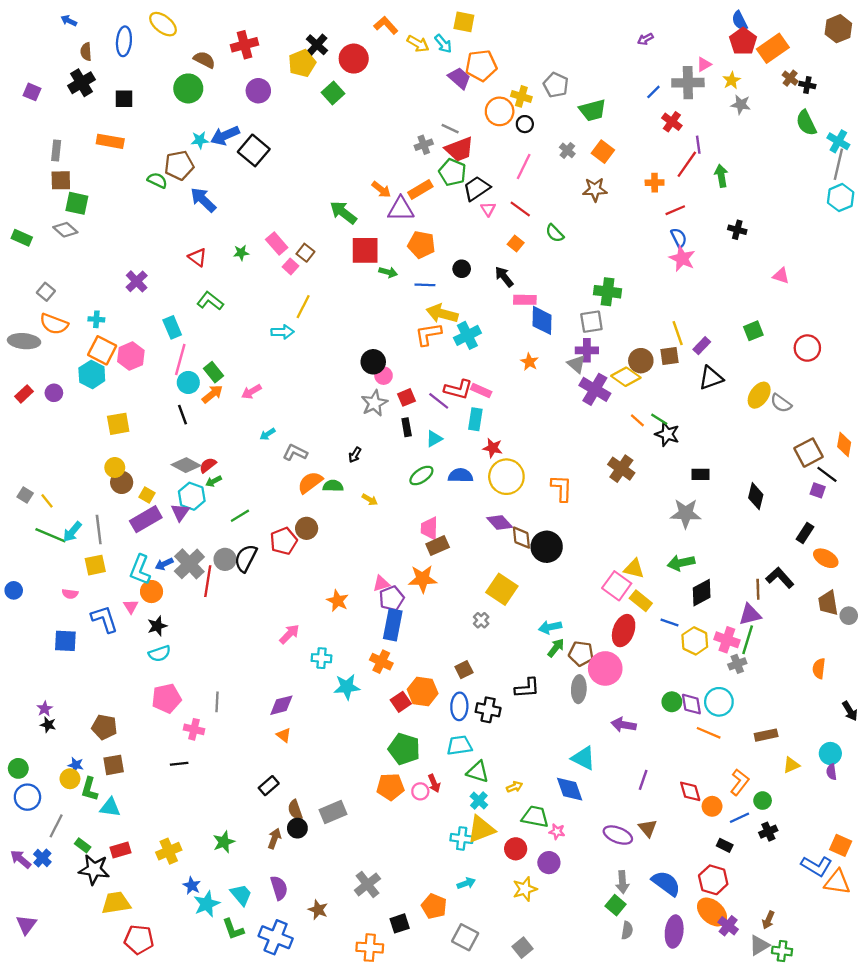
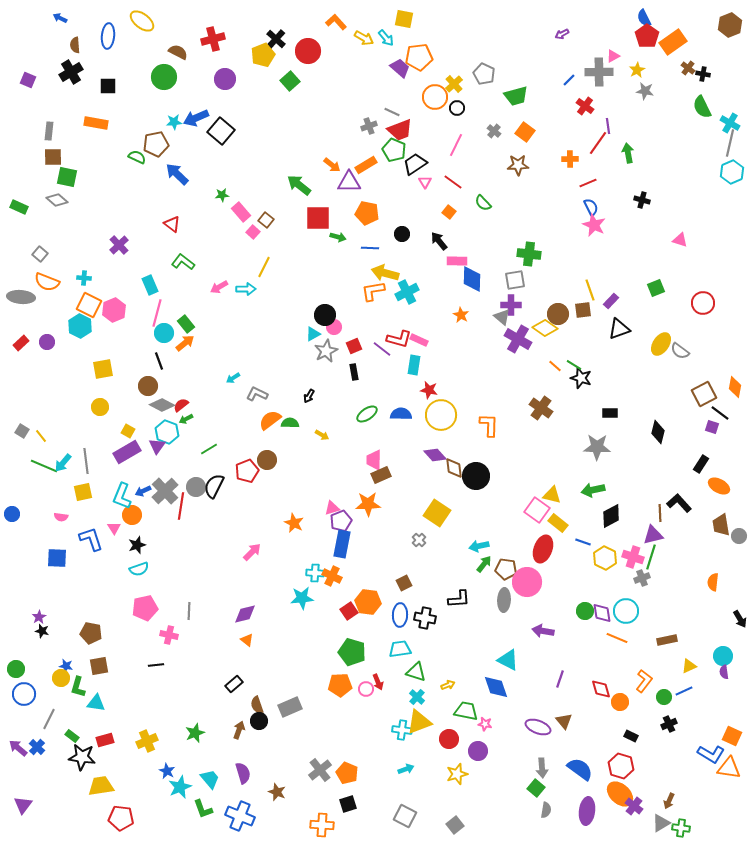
yellow cross: (521, 96) -> (454, 84), turned 30
green star: (241, 253) -> (222, 195), moved
pink arrow: (251, 392) -> (219, 287), moved
cyan triangle: (434, 439) -> (313, 334), moved
brown circle: (122, 482) -> (148, 386), moved
cyan cross: (322, 658) -> (315, 573), moved
blue line: (740, 818) -> (684, 691), moved
orange pentagon: (434, 906) -> (347, 773), moved

